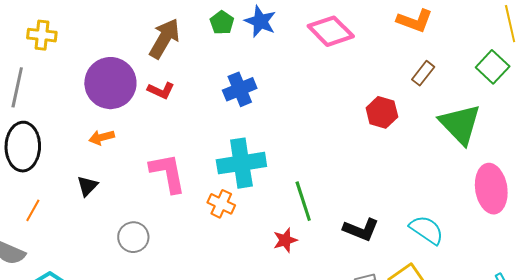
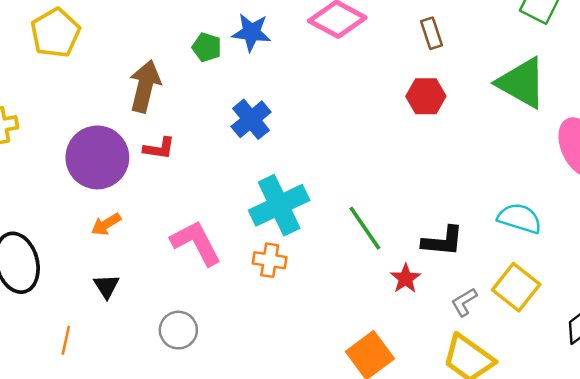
brown rectangle: (423, 73) -> (432, 33), moved, turned -40
orange line: (33, 210) -> (66, 340), moved
red star: (285, 240) -> (406, 278), moved

